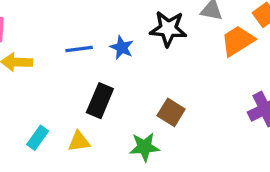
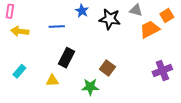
blue star: (122, 48) -> (82, 11), moved
cyan rectangle: (38, 138) -> (19, 71), moved

